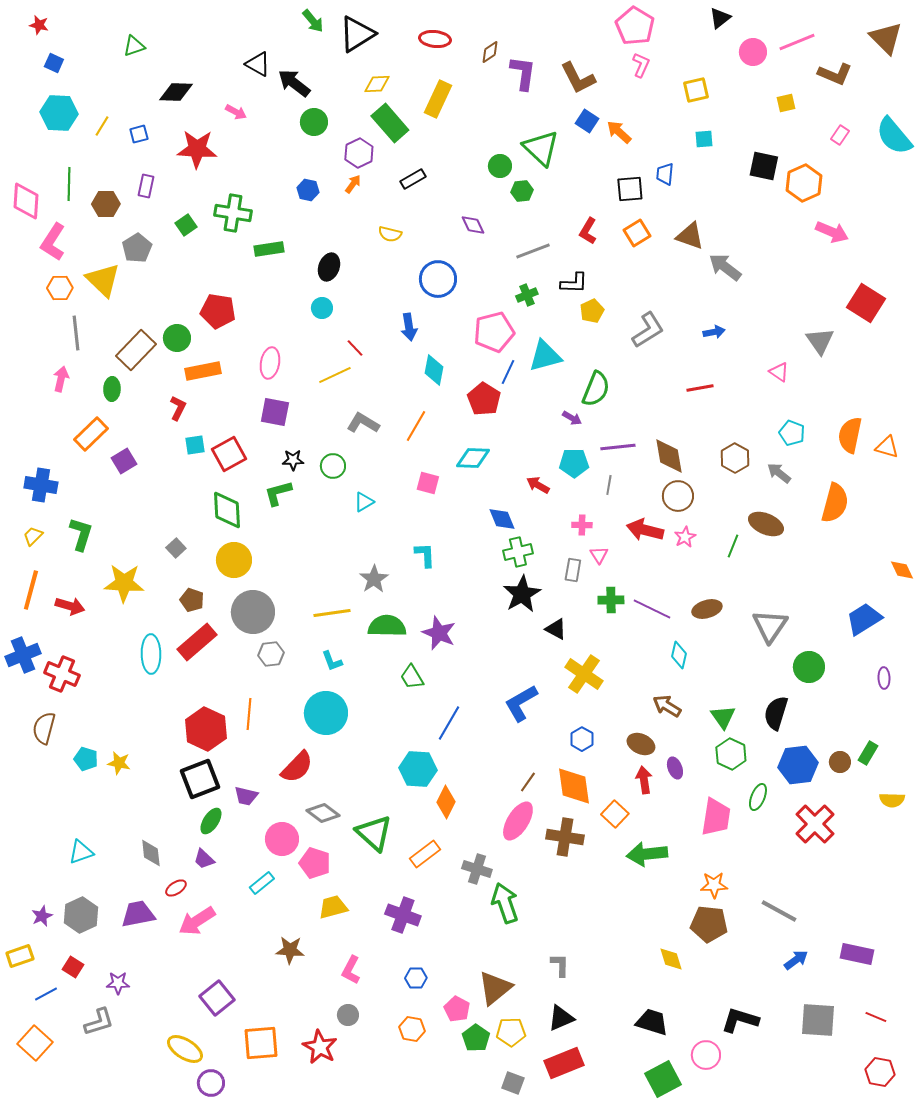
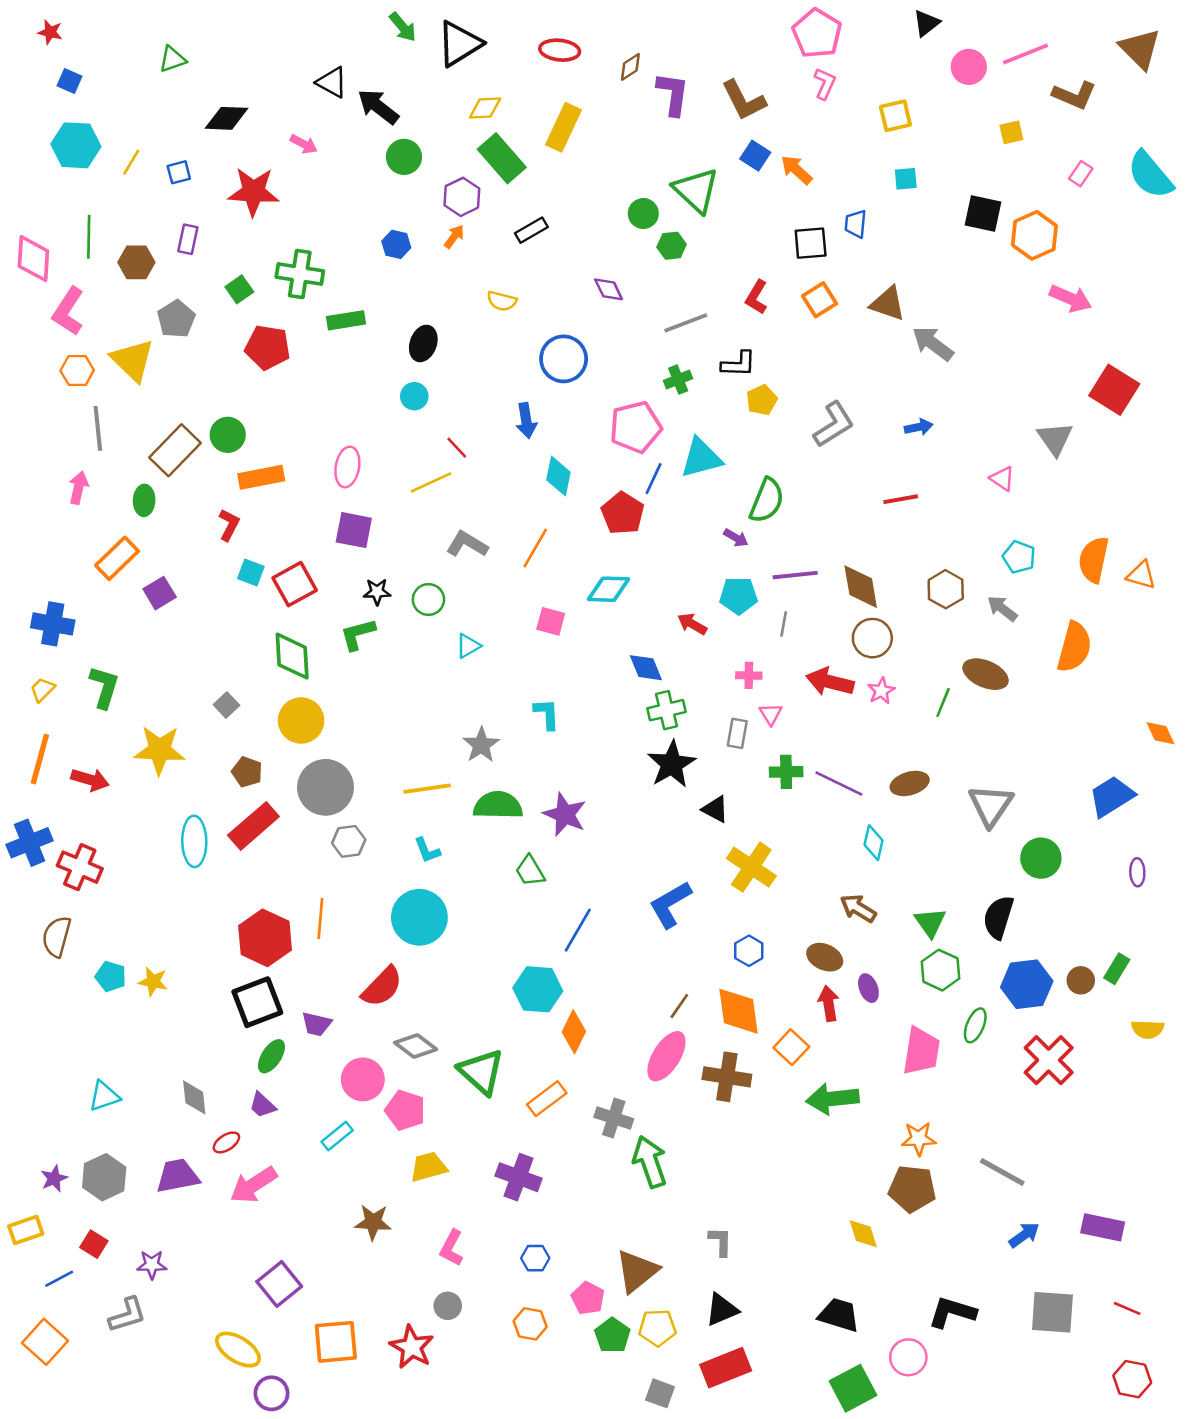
red pentagon: (218, 311) -> (268, 347), moved
cyan square: (195, 445) -> (251, 572), turned 30

